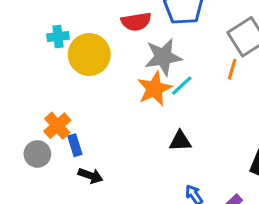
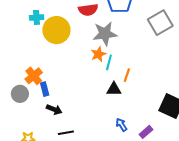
orange line: (232, 69) -> (127, 75), moved
cyan line: (182, 86) -> (109, 62), moved, turned -35
orange star: (154, 89) -> (98, 54), size x0.7

